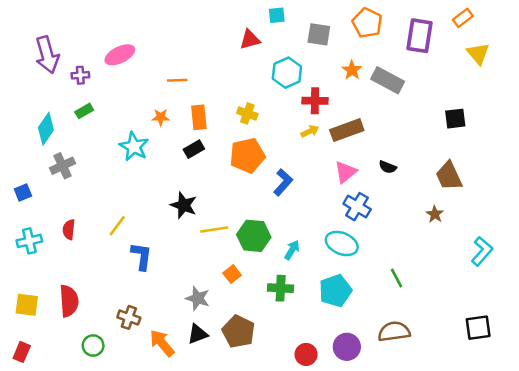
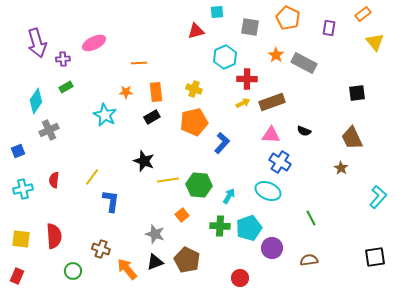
purple rectangle: (420, 36) -> (329, 28), size x0.6
pink triangle: (346, 172) -> (271, 135), turned 42
cyan pentagon: (335, 291) -> (249, 228), moved
brown semicircle: (394, 331) -> (309, 260), size x0.7
purple circle: (347, 347) -> (272, 248), moved

